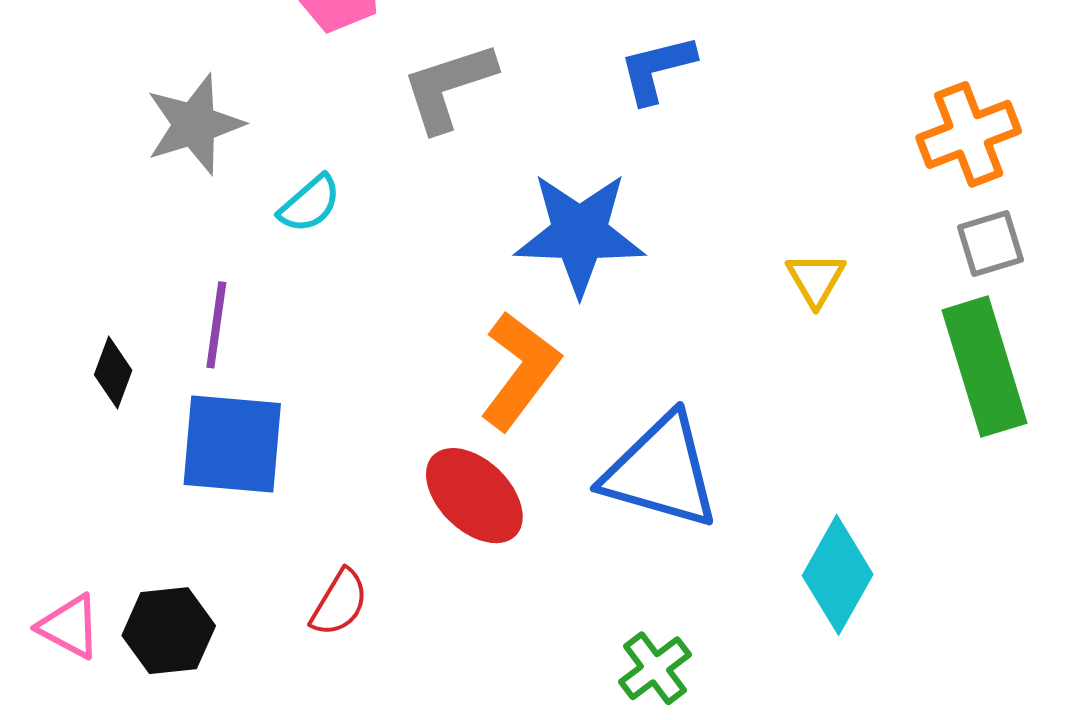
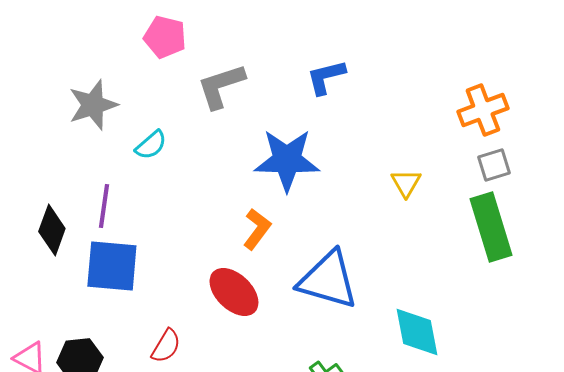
orange L-shape: (520, 371) -> (257, 229), size x0.7
black diamond: (113, 373) -> (52, 230), size x1.4
cyan diamond: (838, 575) -> (417, 332), turned -40

